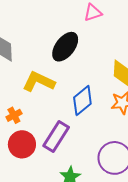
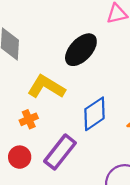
orange cross: (14, 115) -> (29, 119), moved
red circle: (22, 144) -> (20, 157), size x0.7

